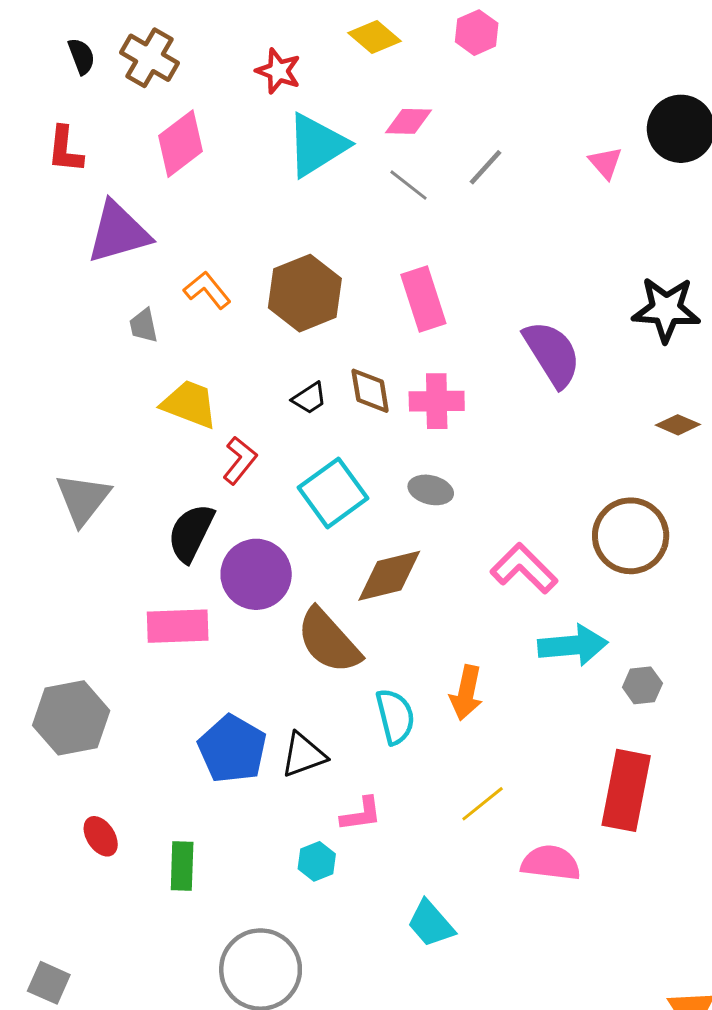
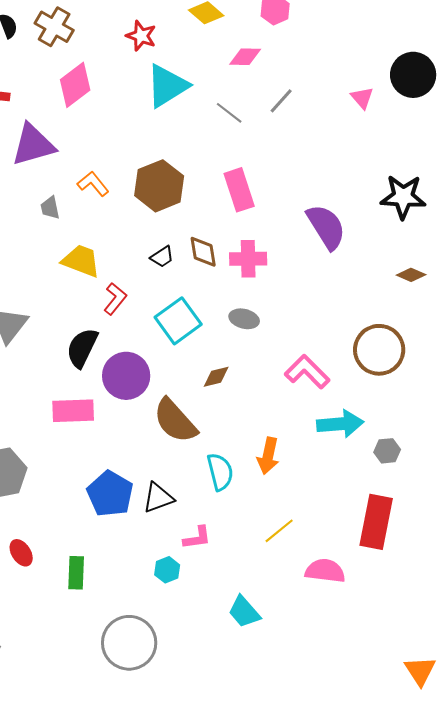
pink diamond: (409, 121) -> (245, 57), moved
brown diamond: (389, 576) -> (216, 377), size x0.6

